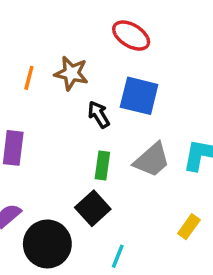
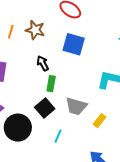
black arrow: (99, 114) -> (43, 63), moved
gray trapezoid: (152, 160) -> (76, 106), moved, turned 55

